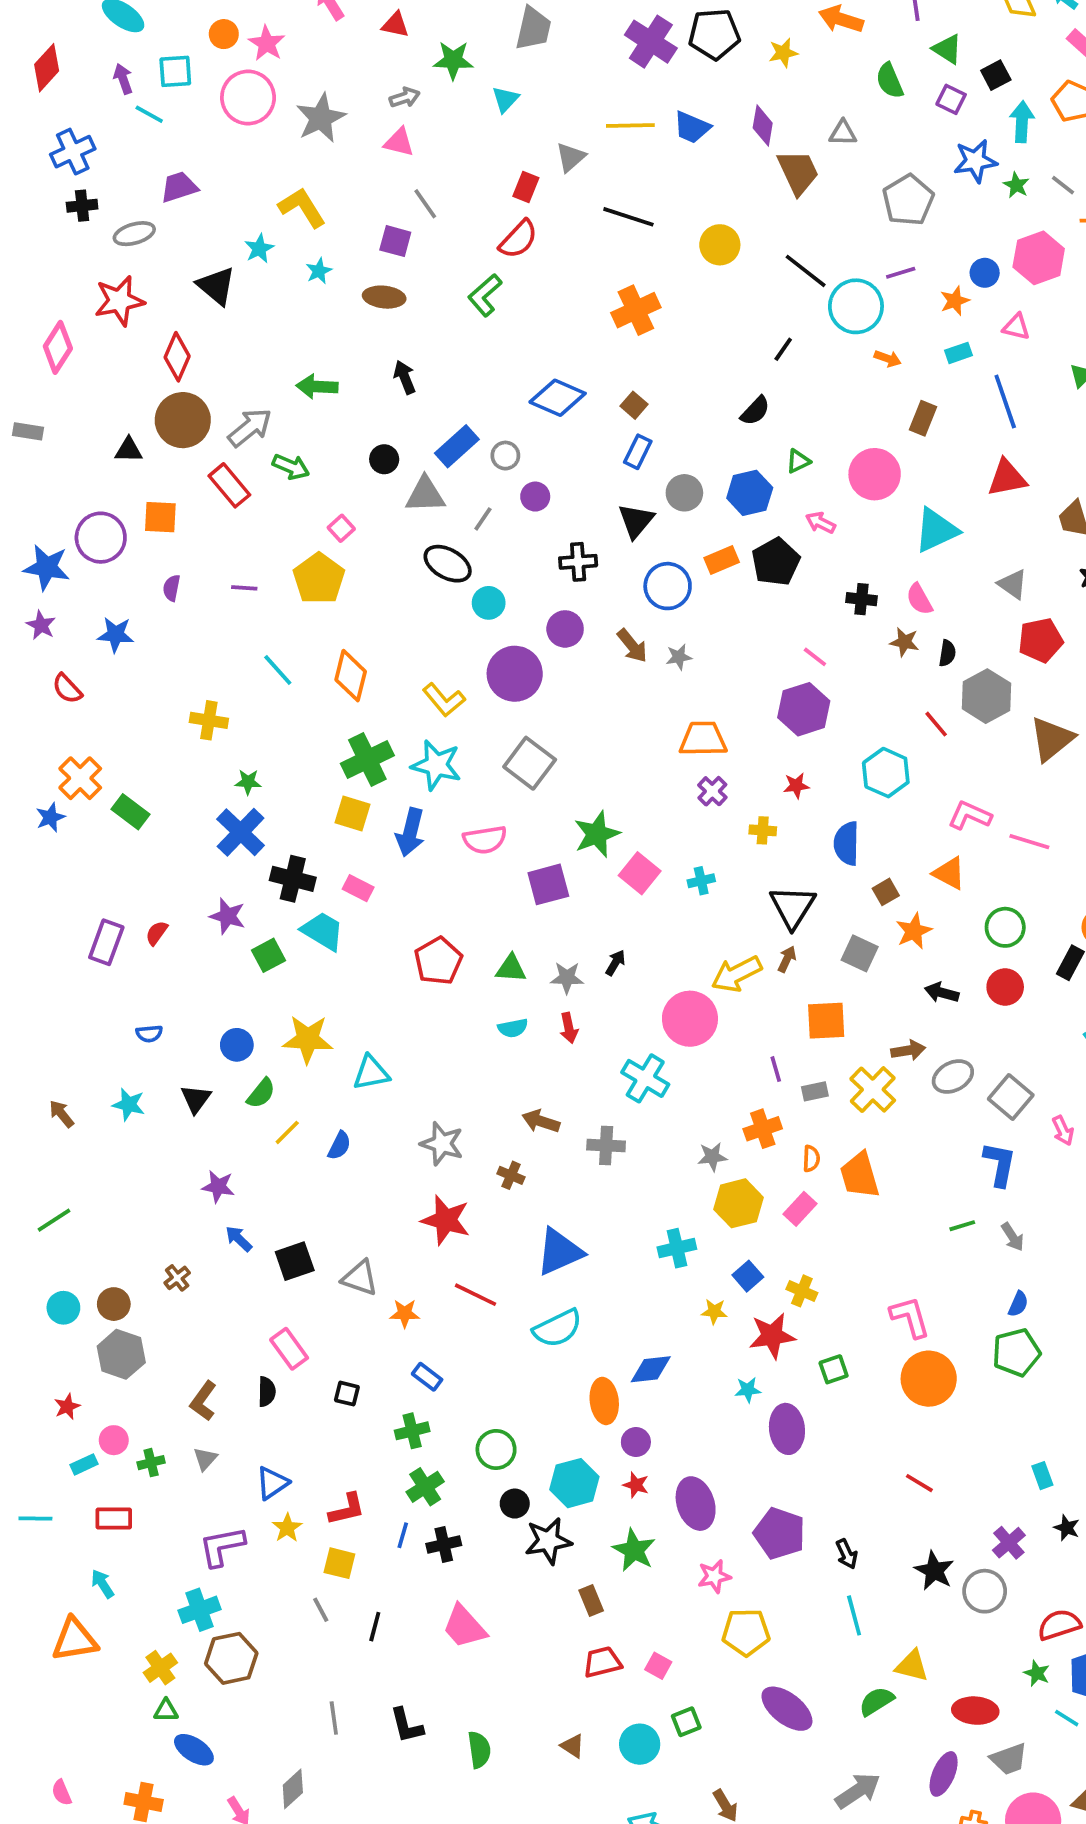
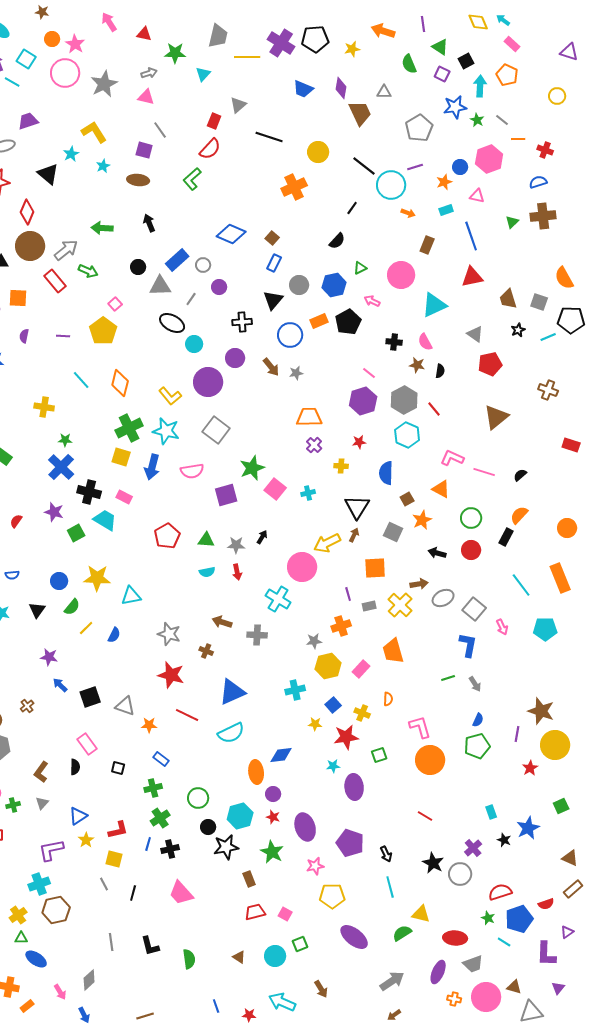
cyan square: (175, 71) -> (26, 59), turned 36
yellow line: (630, 125) -> (247, 57), moved
orange cross: (636, 310) -> (294, 187), moved
gray hexagon: (986, 696) -> (404, 400), moved
orange semicircle: (811, 1159) -> (388, 699), moved

